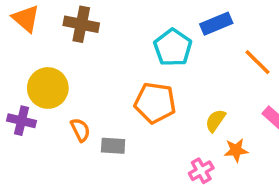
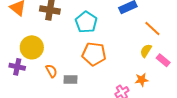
cyan pentagon: (173, 48) -> (86, 22), moved
yellow semicircle: (215, 121) -> (146, 51), moved

